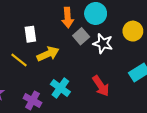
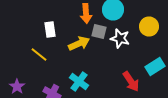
gray square: (81, 36) -> (99, 32), turned -35
yellow arrow: (48, 54) -> (79, 44), moved
red arrow: (101, 86) -> (131, 82), moved

